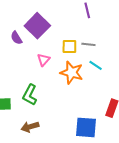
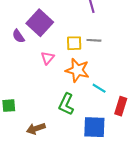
cyan line: (96, 65) -> (99, 88), moved
green L-shape: (30, 95) -> (66, 104), moved

